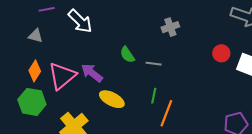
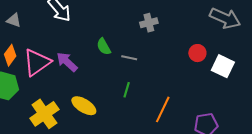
yellow ellipse: (112, 99) -> (84, 106), moved
orange line: (166, 113) -> (163, 109), moved

